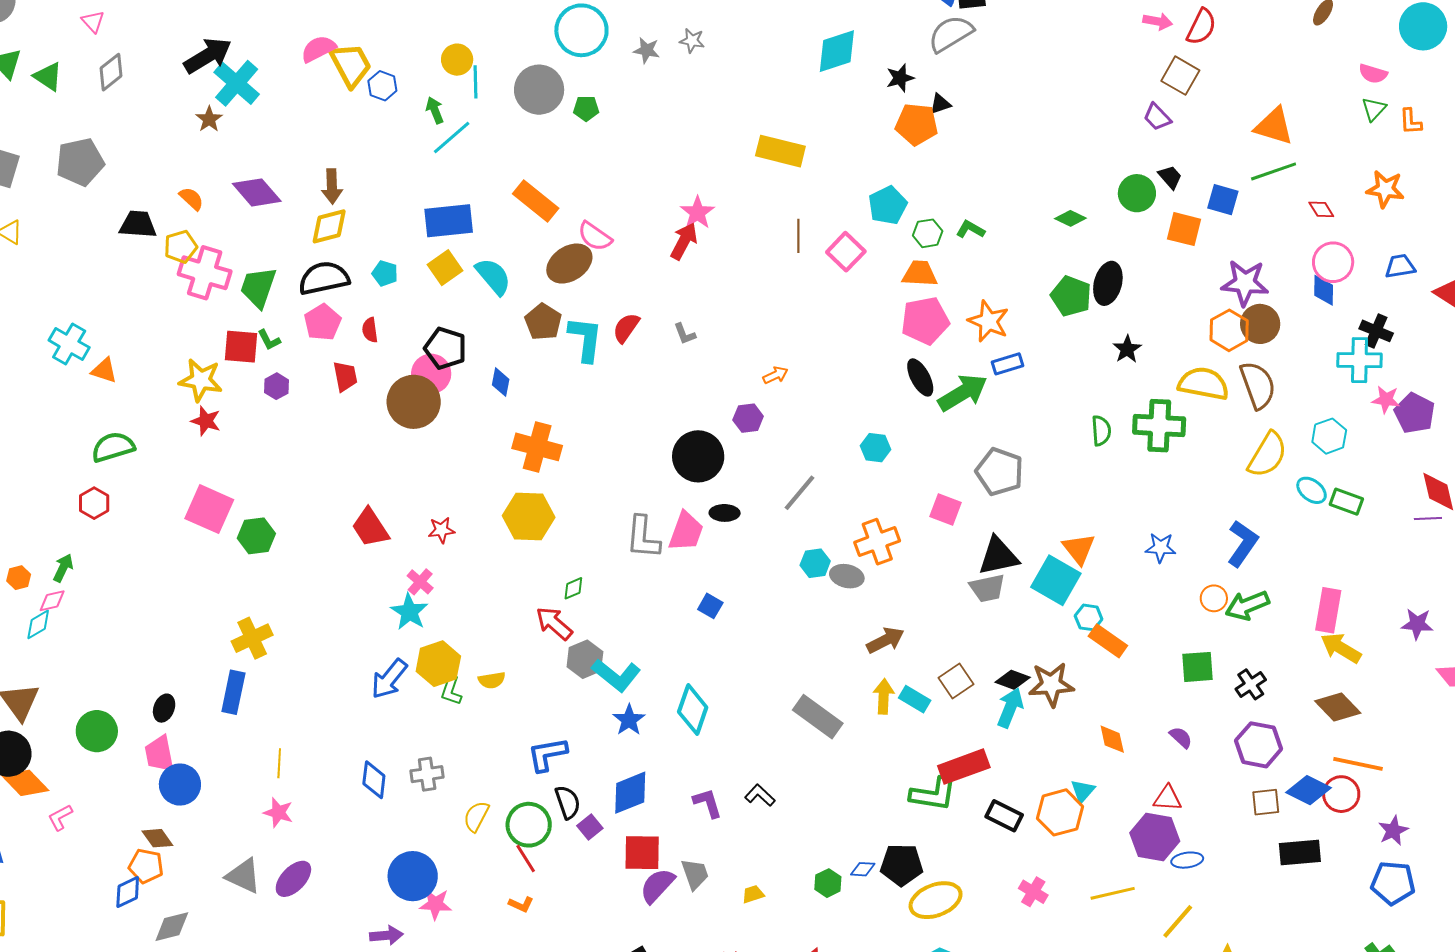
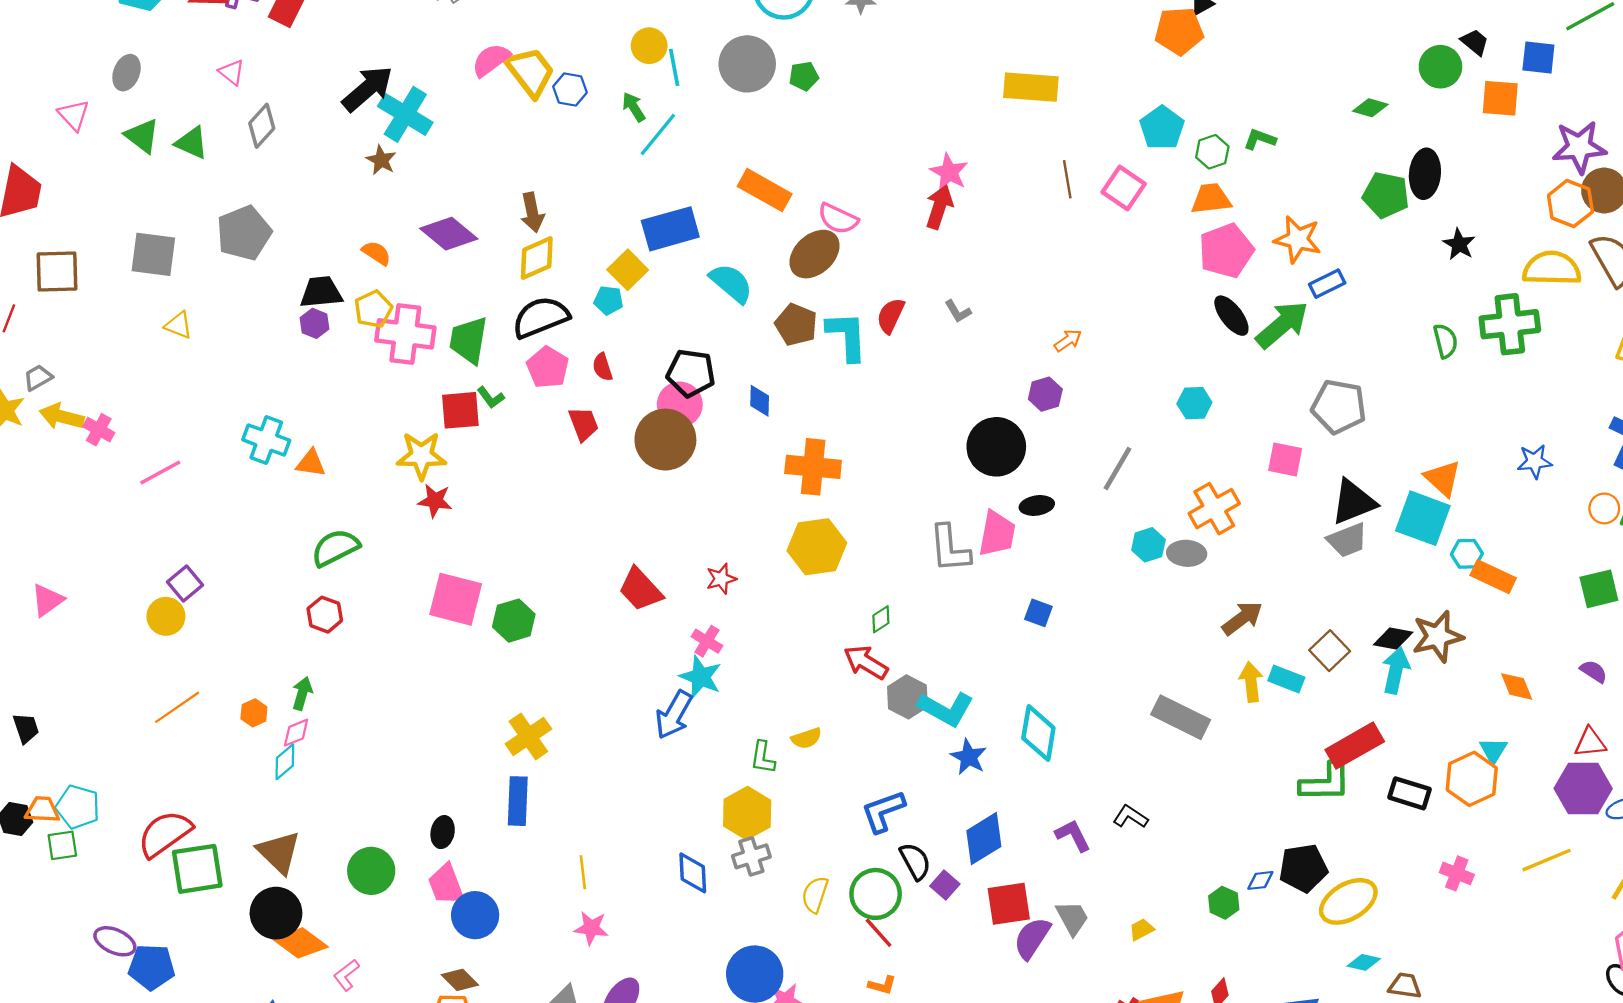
yellow square: (445, 268) -> (628, 270), moved
purple hexagon: (277, 386) -> (315, 323), moved
yellow hexagon: (438, 664) -> (747, 813), moved
blue arrow: (389, 679) -> (674, 715), moved

